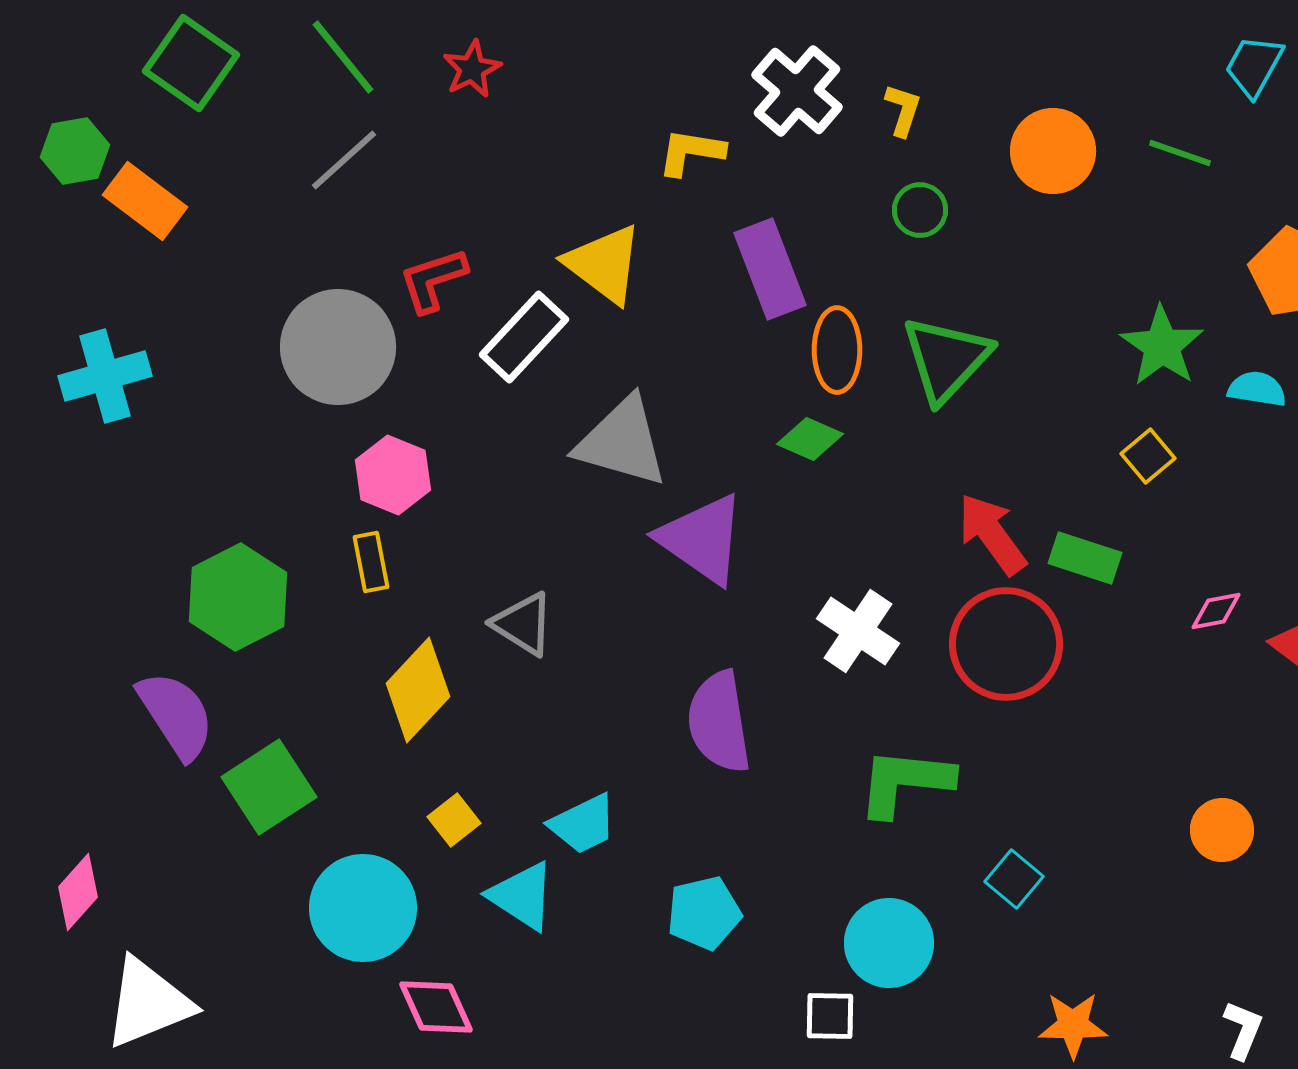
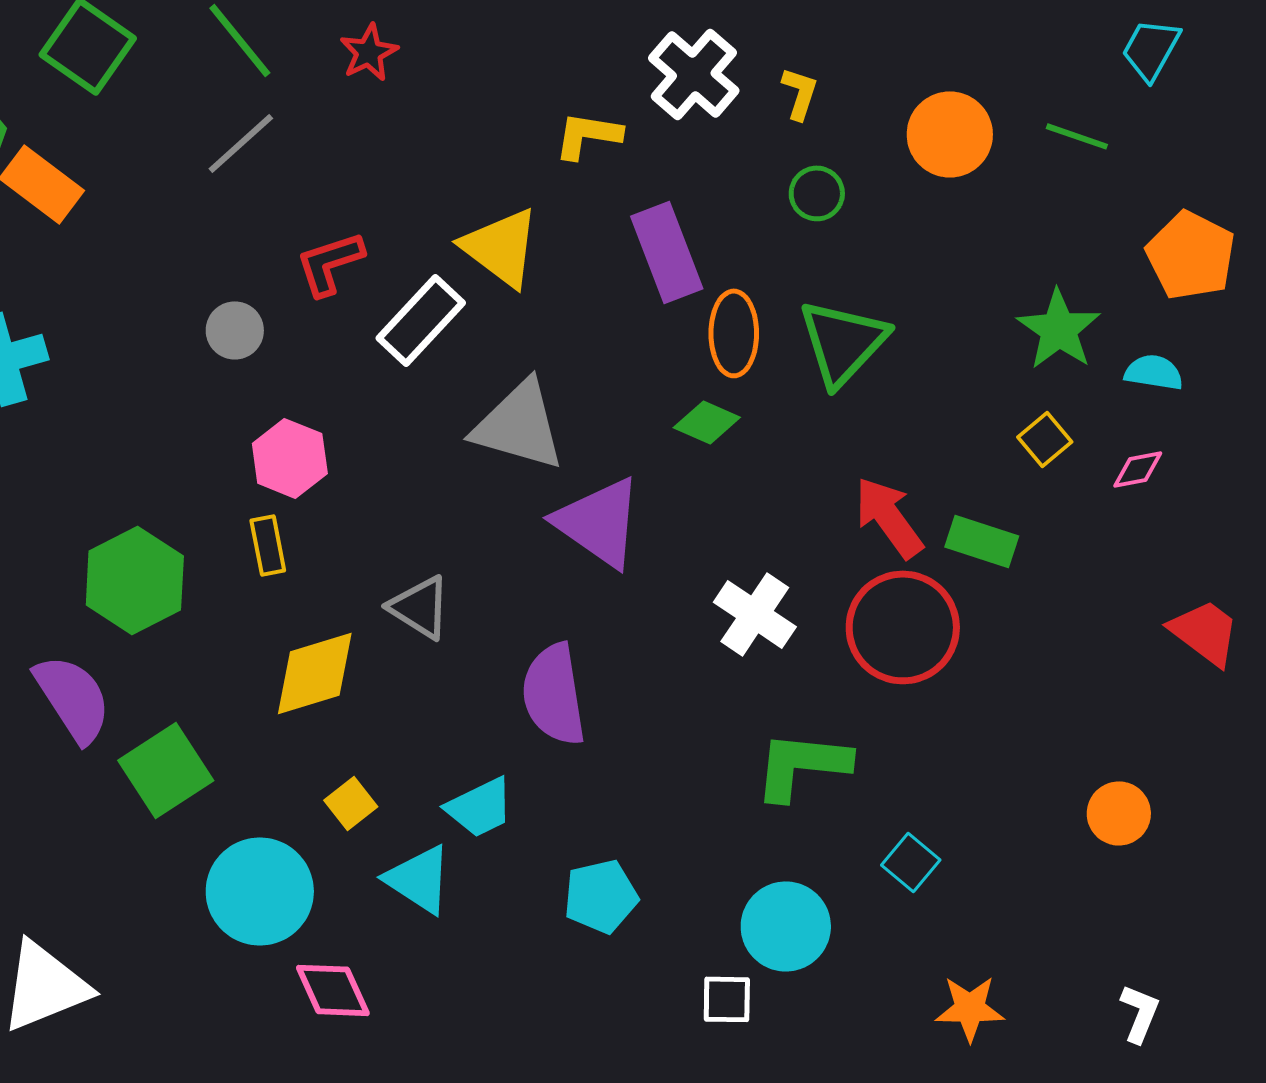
gray circle: (338, 347) -> (235, 330), size x0.5
pink diamond: (1216, 611) -> (1138, 469), moved
yellow diamond: (418, 690) -> (315, 673), turned 30
purple semicircle: (719, 722) -> (554, 694), moved

